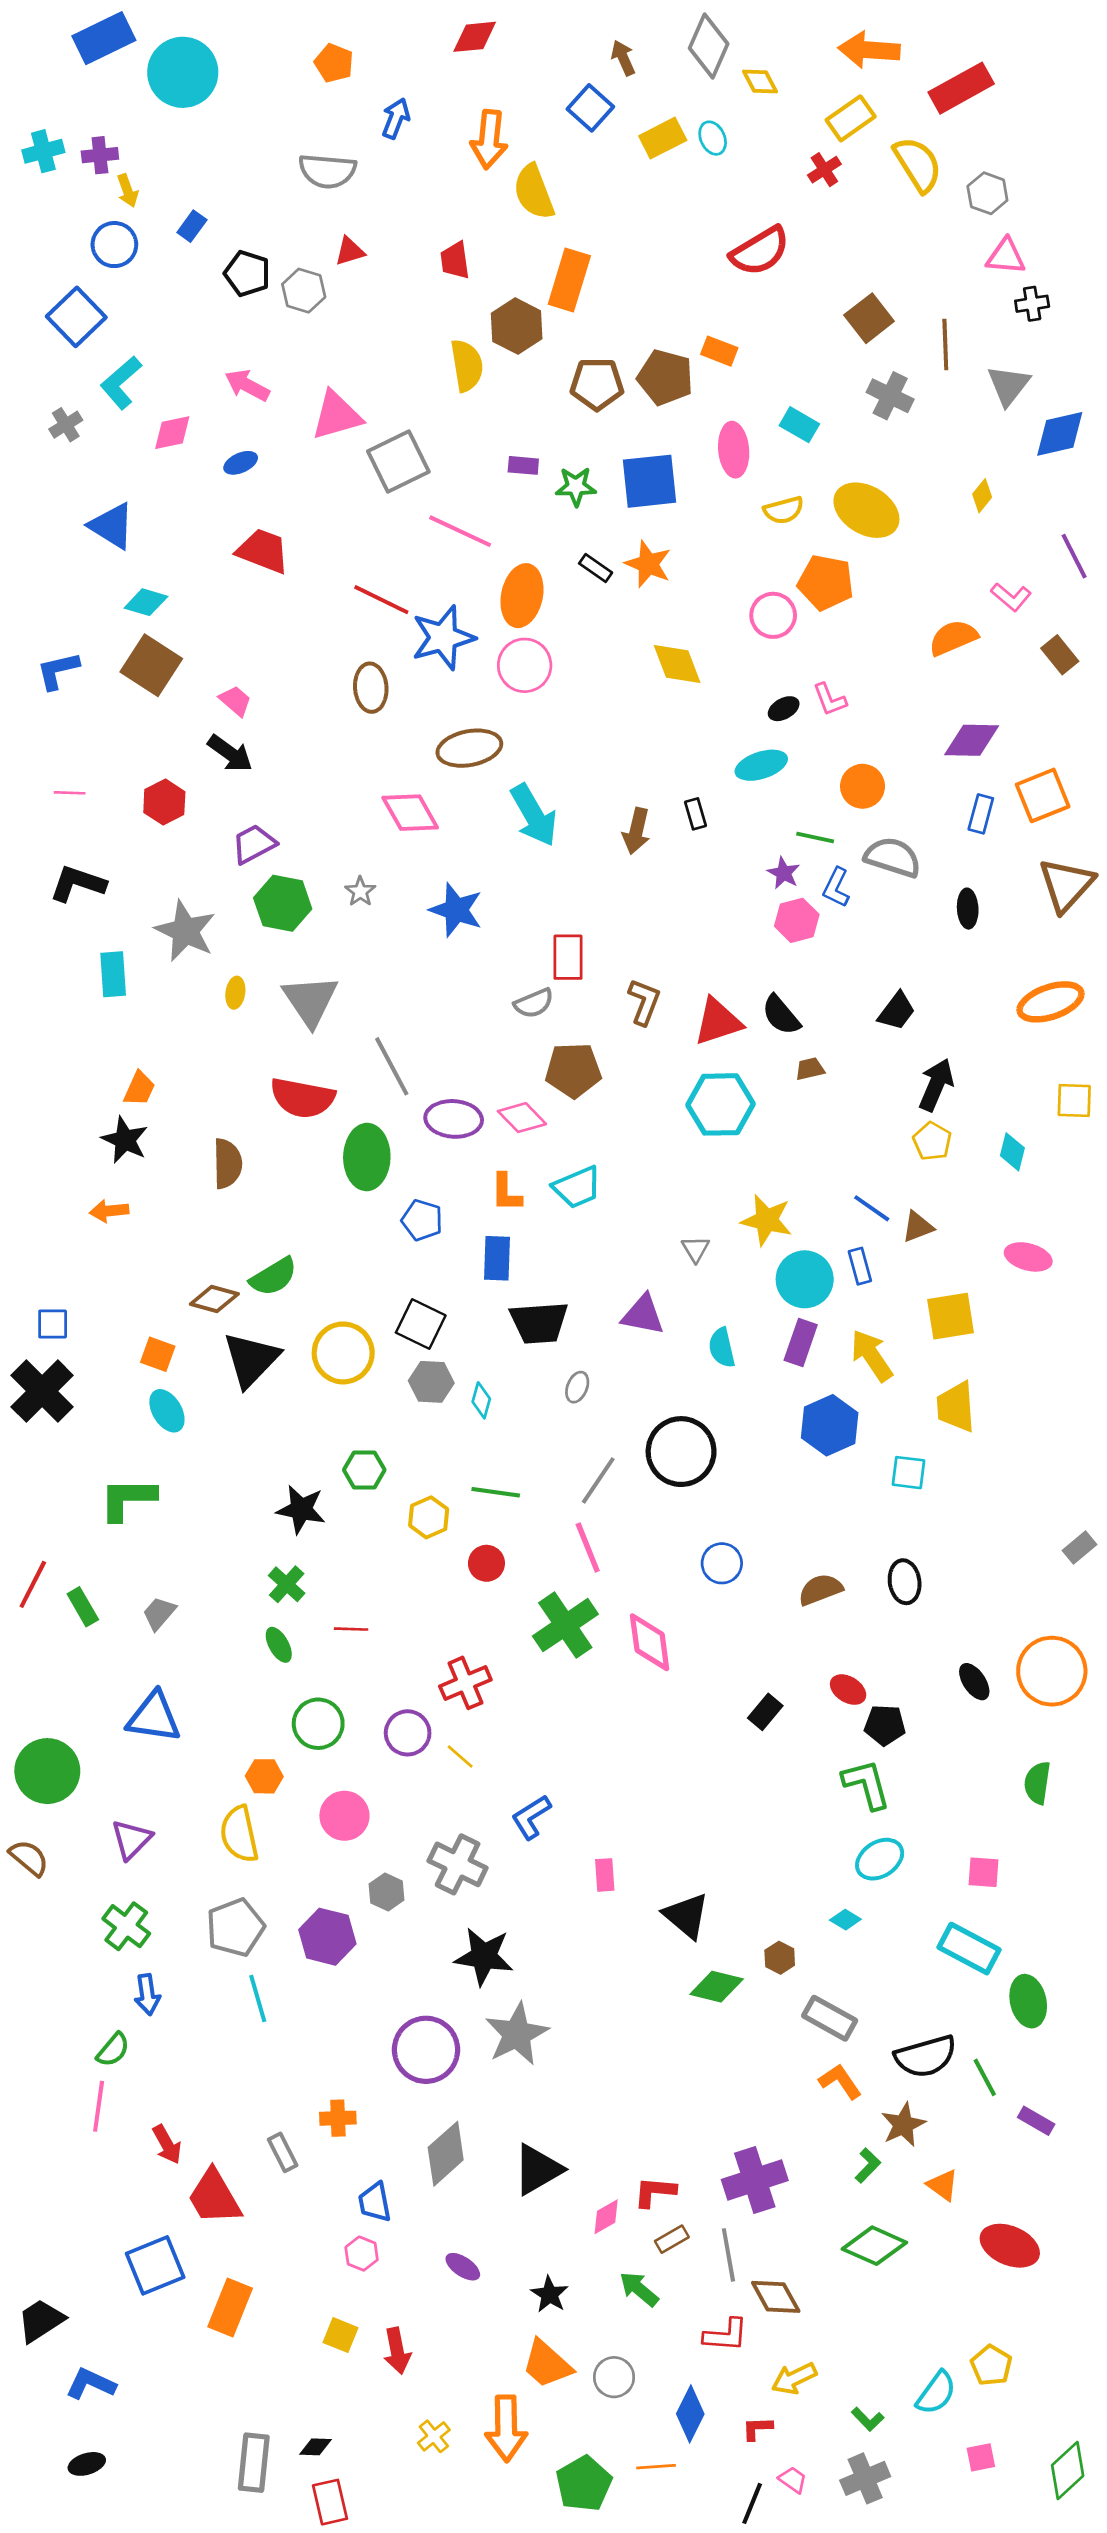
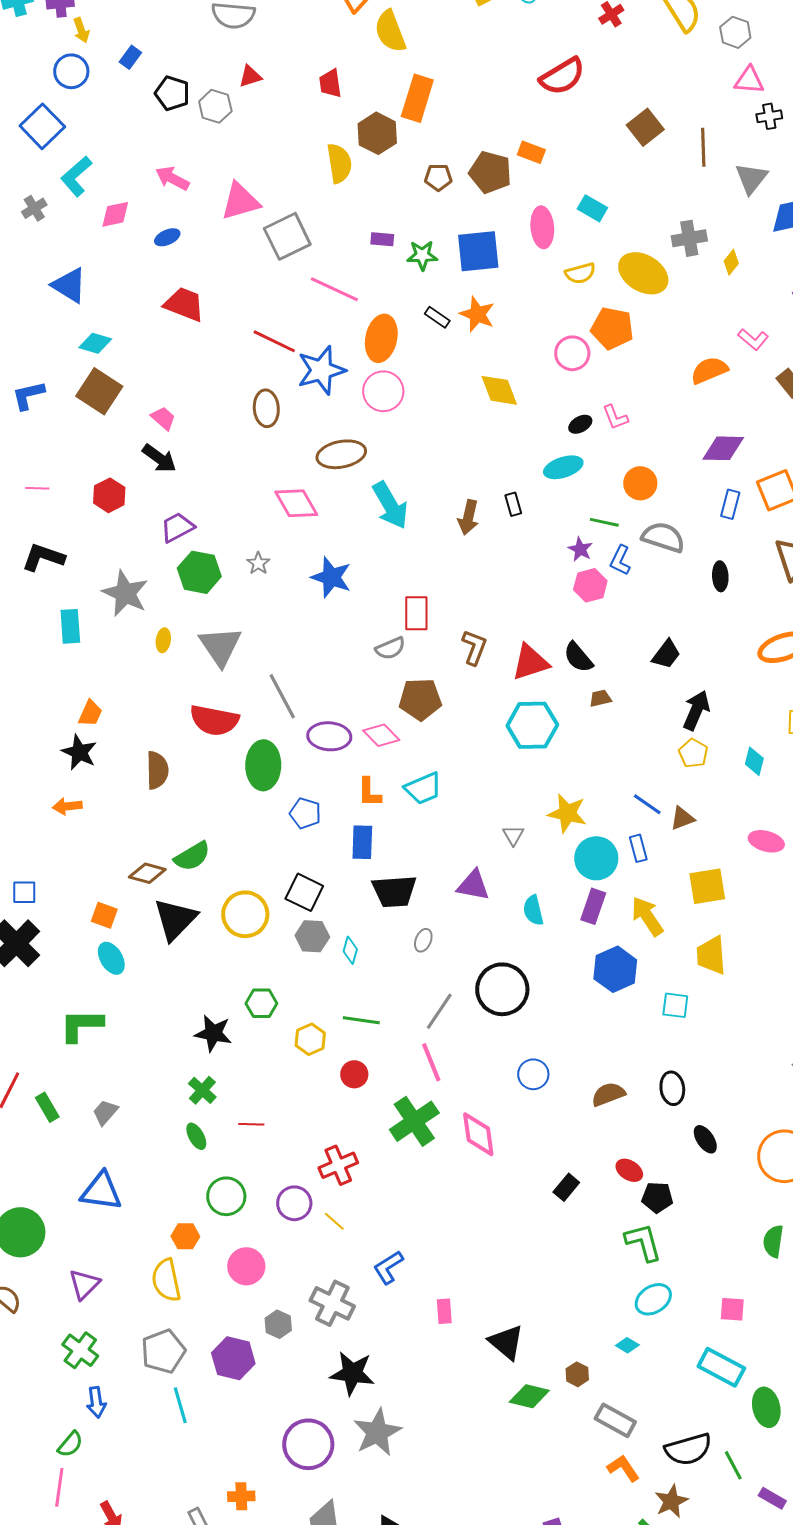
brown pentagon: (597, 384) -> (438, 177), size x0.7
gray cross: (890, 396) -> (689, 238), moved, turned -36
black ellipse: (974, 1682) -> (705, 1139), moved

